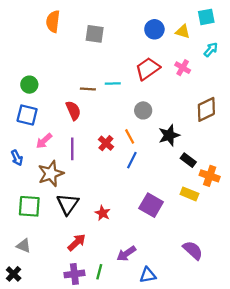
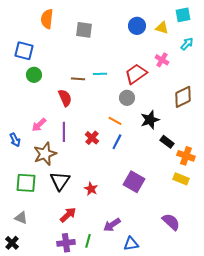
red trapezoid: (148, 69) -> (136, 74), moved
green circle: (29, 85) -> (34, 75), moved
blue square: (27, 115) -> (24, 51), moved
orange line: (130, 136) -> (115, 121), turned -32
red cross: (106, 143) -> (92, 138), moved
yellow rectangle: (189, 194) -> (181, 179), moved

